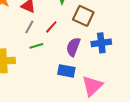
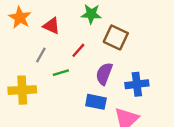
gray line: (29, 27) -> (41, 55), moved
blue cross: (101, 43) -> (137, 84), moved

